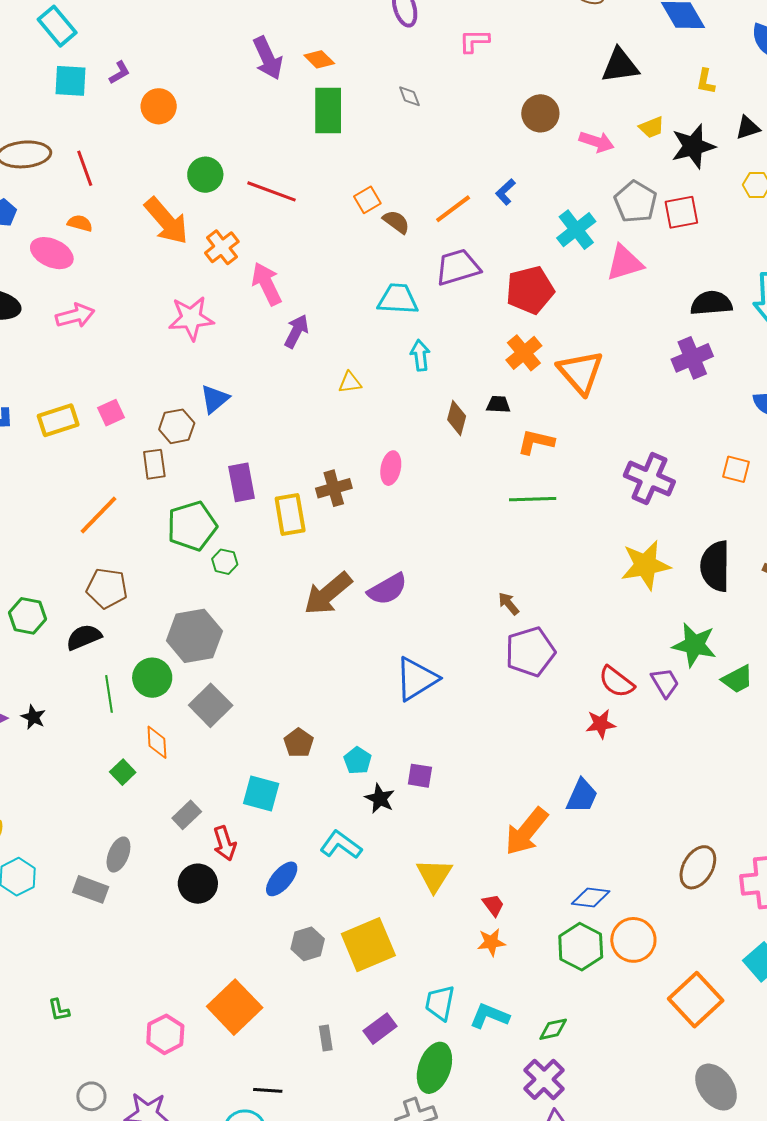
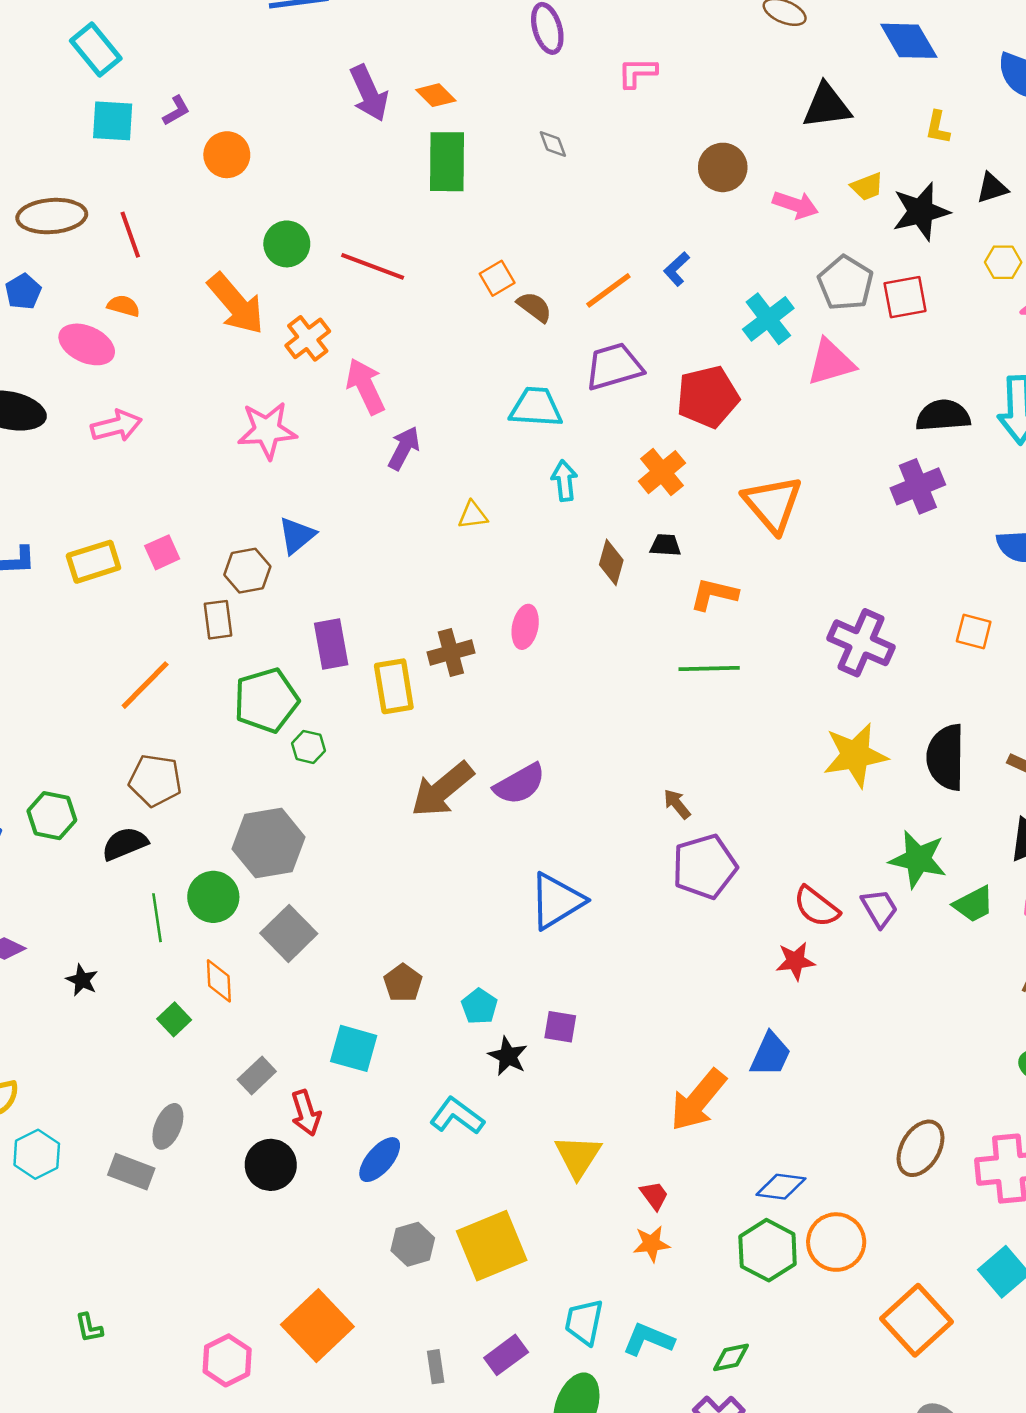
orange cross: (524, 353) -> (662, 472), moved
black star: (33, 717) -> (82, 980), moved

